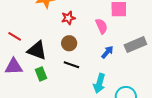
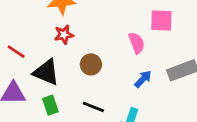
red star: (68, 18) -> (64, 35), moved
black line: (71, 65) -> (93, 107), moved

